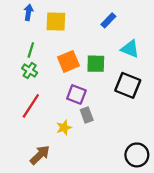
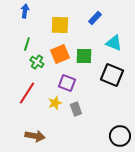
yellow square: (56, 21) -> (60, 25), moved
green cross: (30, 71) -> (37, 62), moved
gray rectangle: (87, 115) -> (76, 109), moved
yellow star: (64, 128) -> (55, 103), moved
brown arrow: (40, 155) -> (35, 136), turned 54

